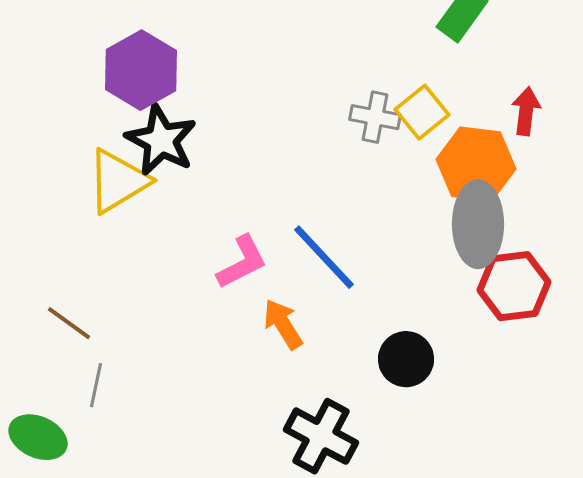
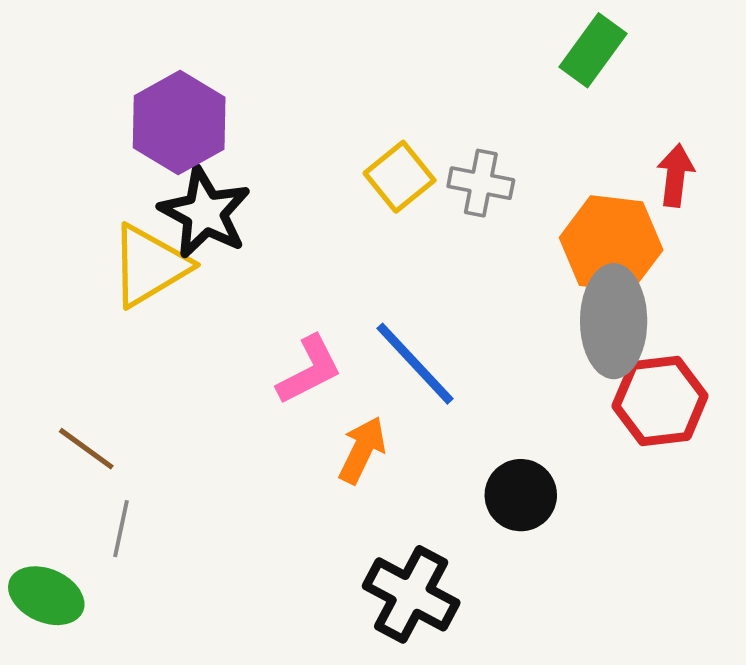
yellow square: (422, 112) -> (400, 177), moved
orange arrow: (283, 324) -> (362, 450), turned 58

